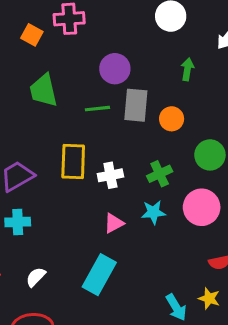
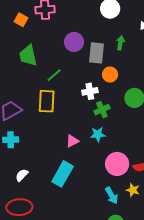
gray rectangle: (136, 105) -> (96, 53), moved
green line: (97, 109) -> (54, 75), moved, turned -35
white cross: (110, 175) -> (90, 91), moved
pink circle: (202, 207) -> (117, 164), moved

